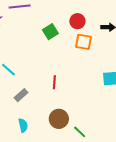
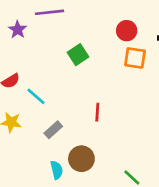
green square: (50, 32) -> (78, 55), moved
brown circle: (59, 119) -> (81, 159), moved

